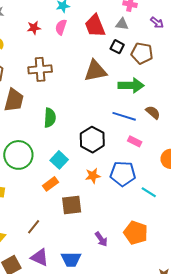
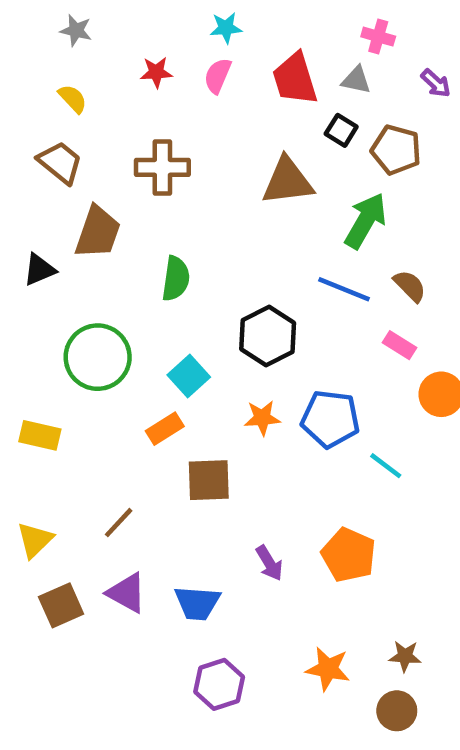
green arrow: (131, 85) -> (366, 221), turned -65
pink rectangle: (135, 141) -> (399, 345), moved

